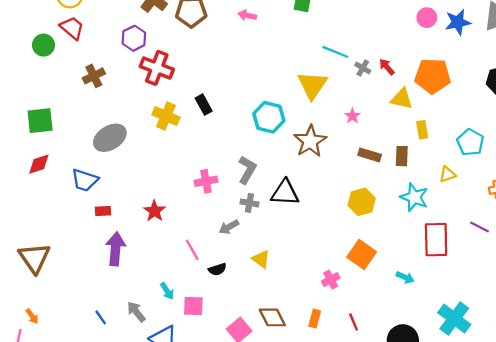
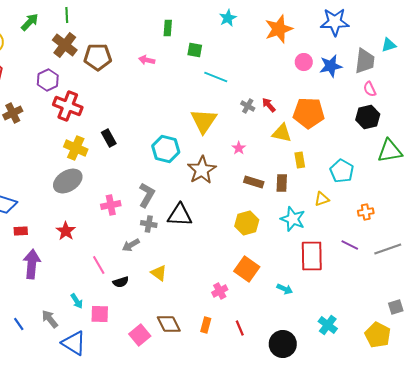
cyan line: (335, 52) -> (216, 77), moved
gray ellipse: (110, 138) -> (68, 181), moved
cyan cross: (454, 319) -> (328, 325), size x0.7

